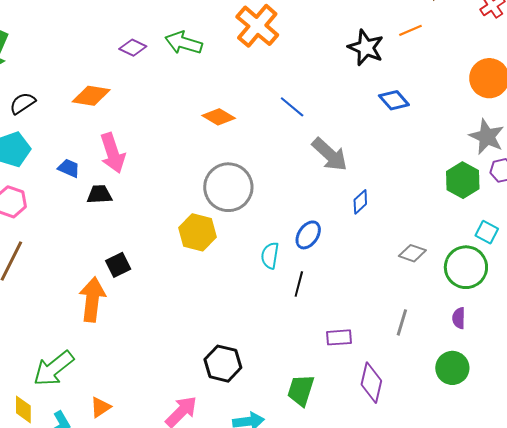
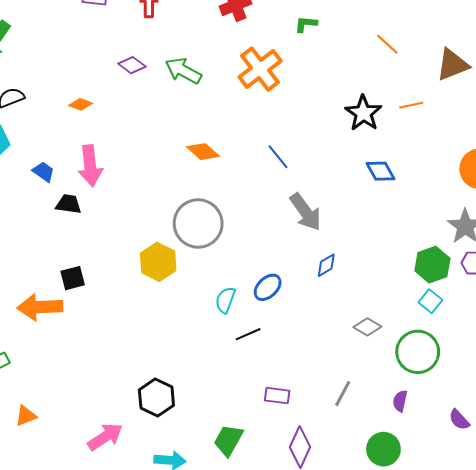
orange diamond: (91, 96) -> (81, 104), size x0.6
cyan square: (487, 232) -> (430, 301), moved
black line: (299, 284) -> (248, 334), turned 40
orange arrow: (92, 300) -> (40, 307), turned -111

